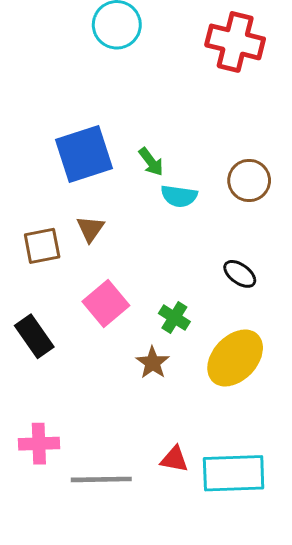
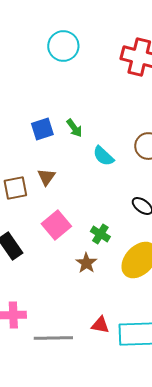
blue square: (84, 154) -> (42, 129), size x0.6
green arrow: (151, 162) -> (74, 128), moved
cyan semicircle: (179, 196) -> (103, 156), turned 35

